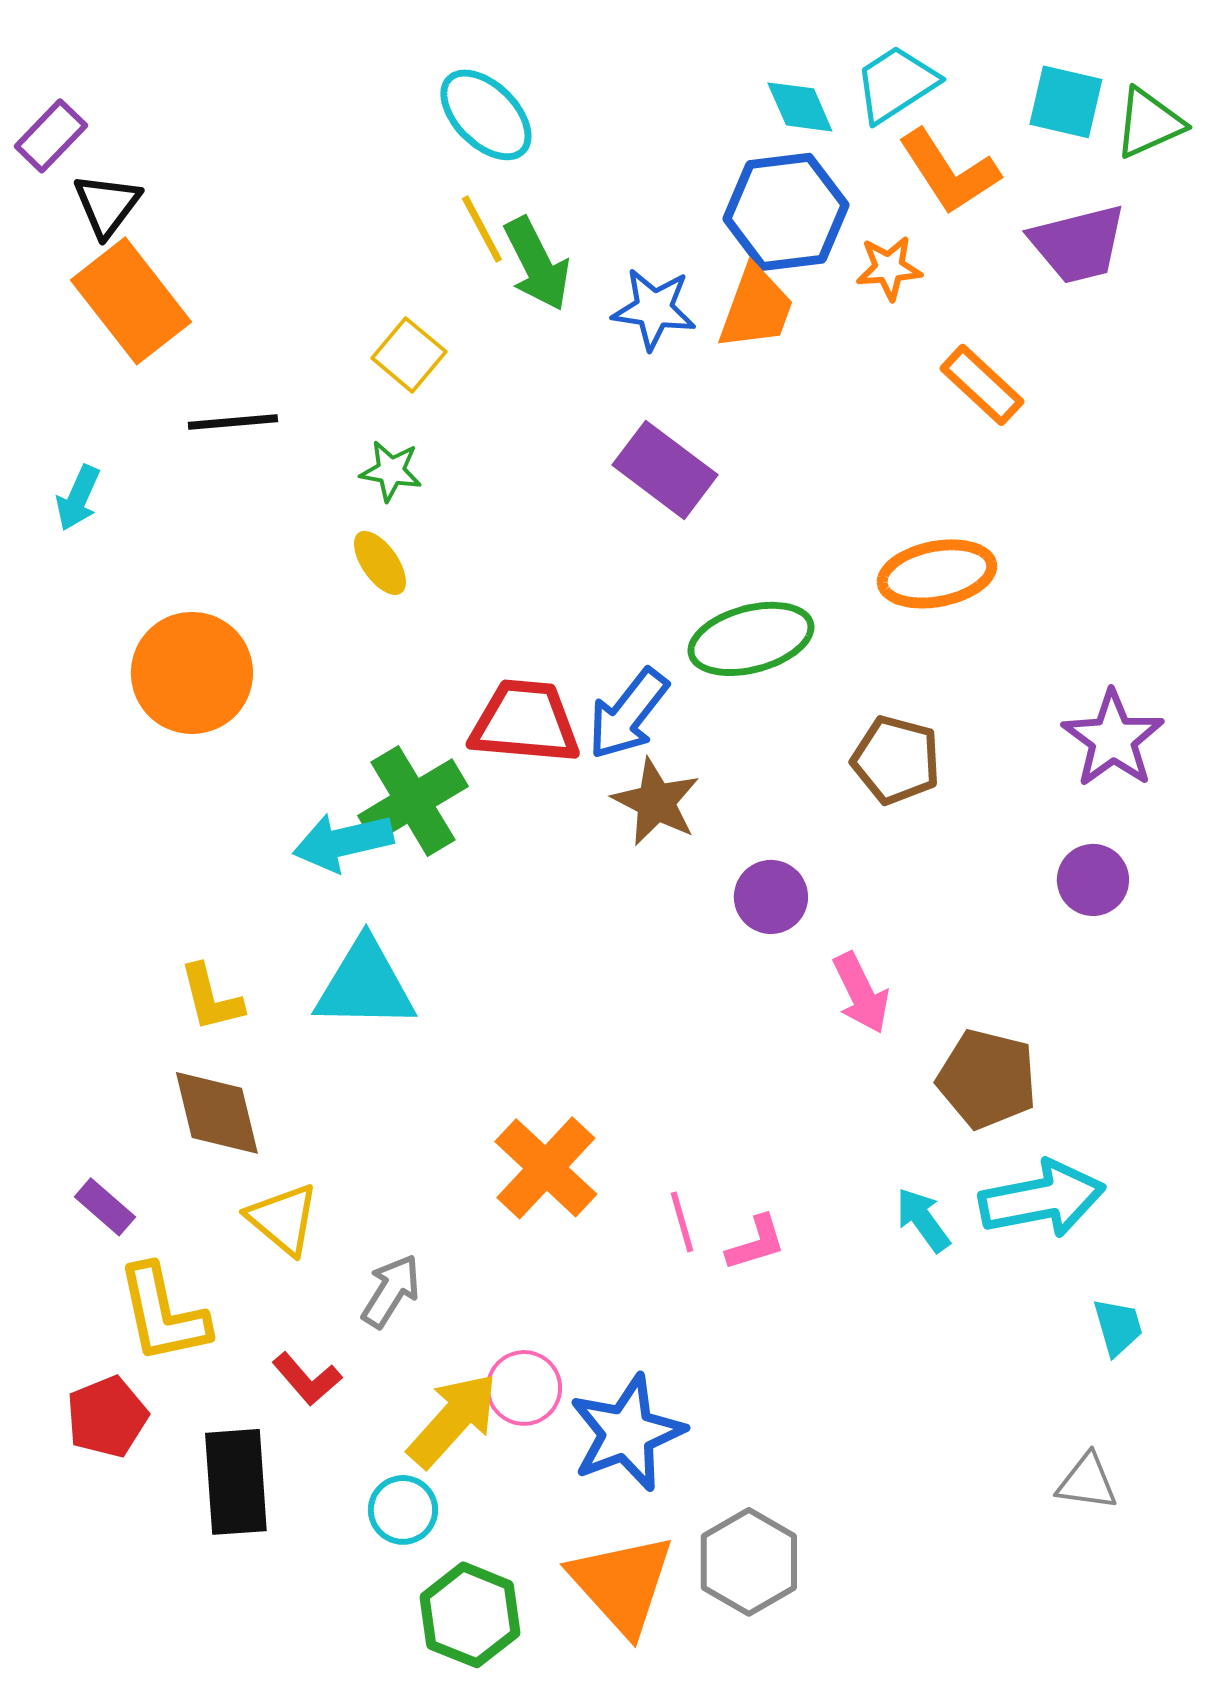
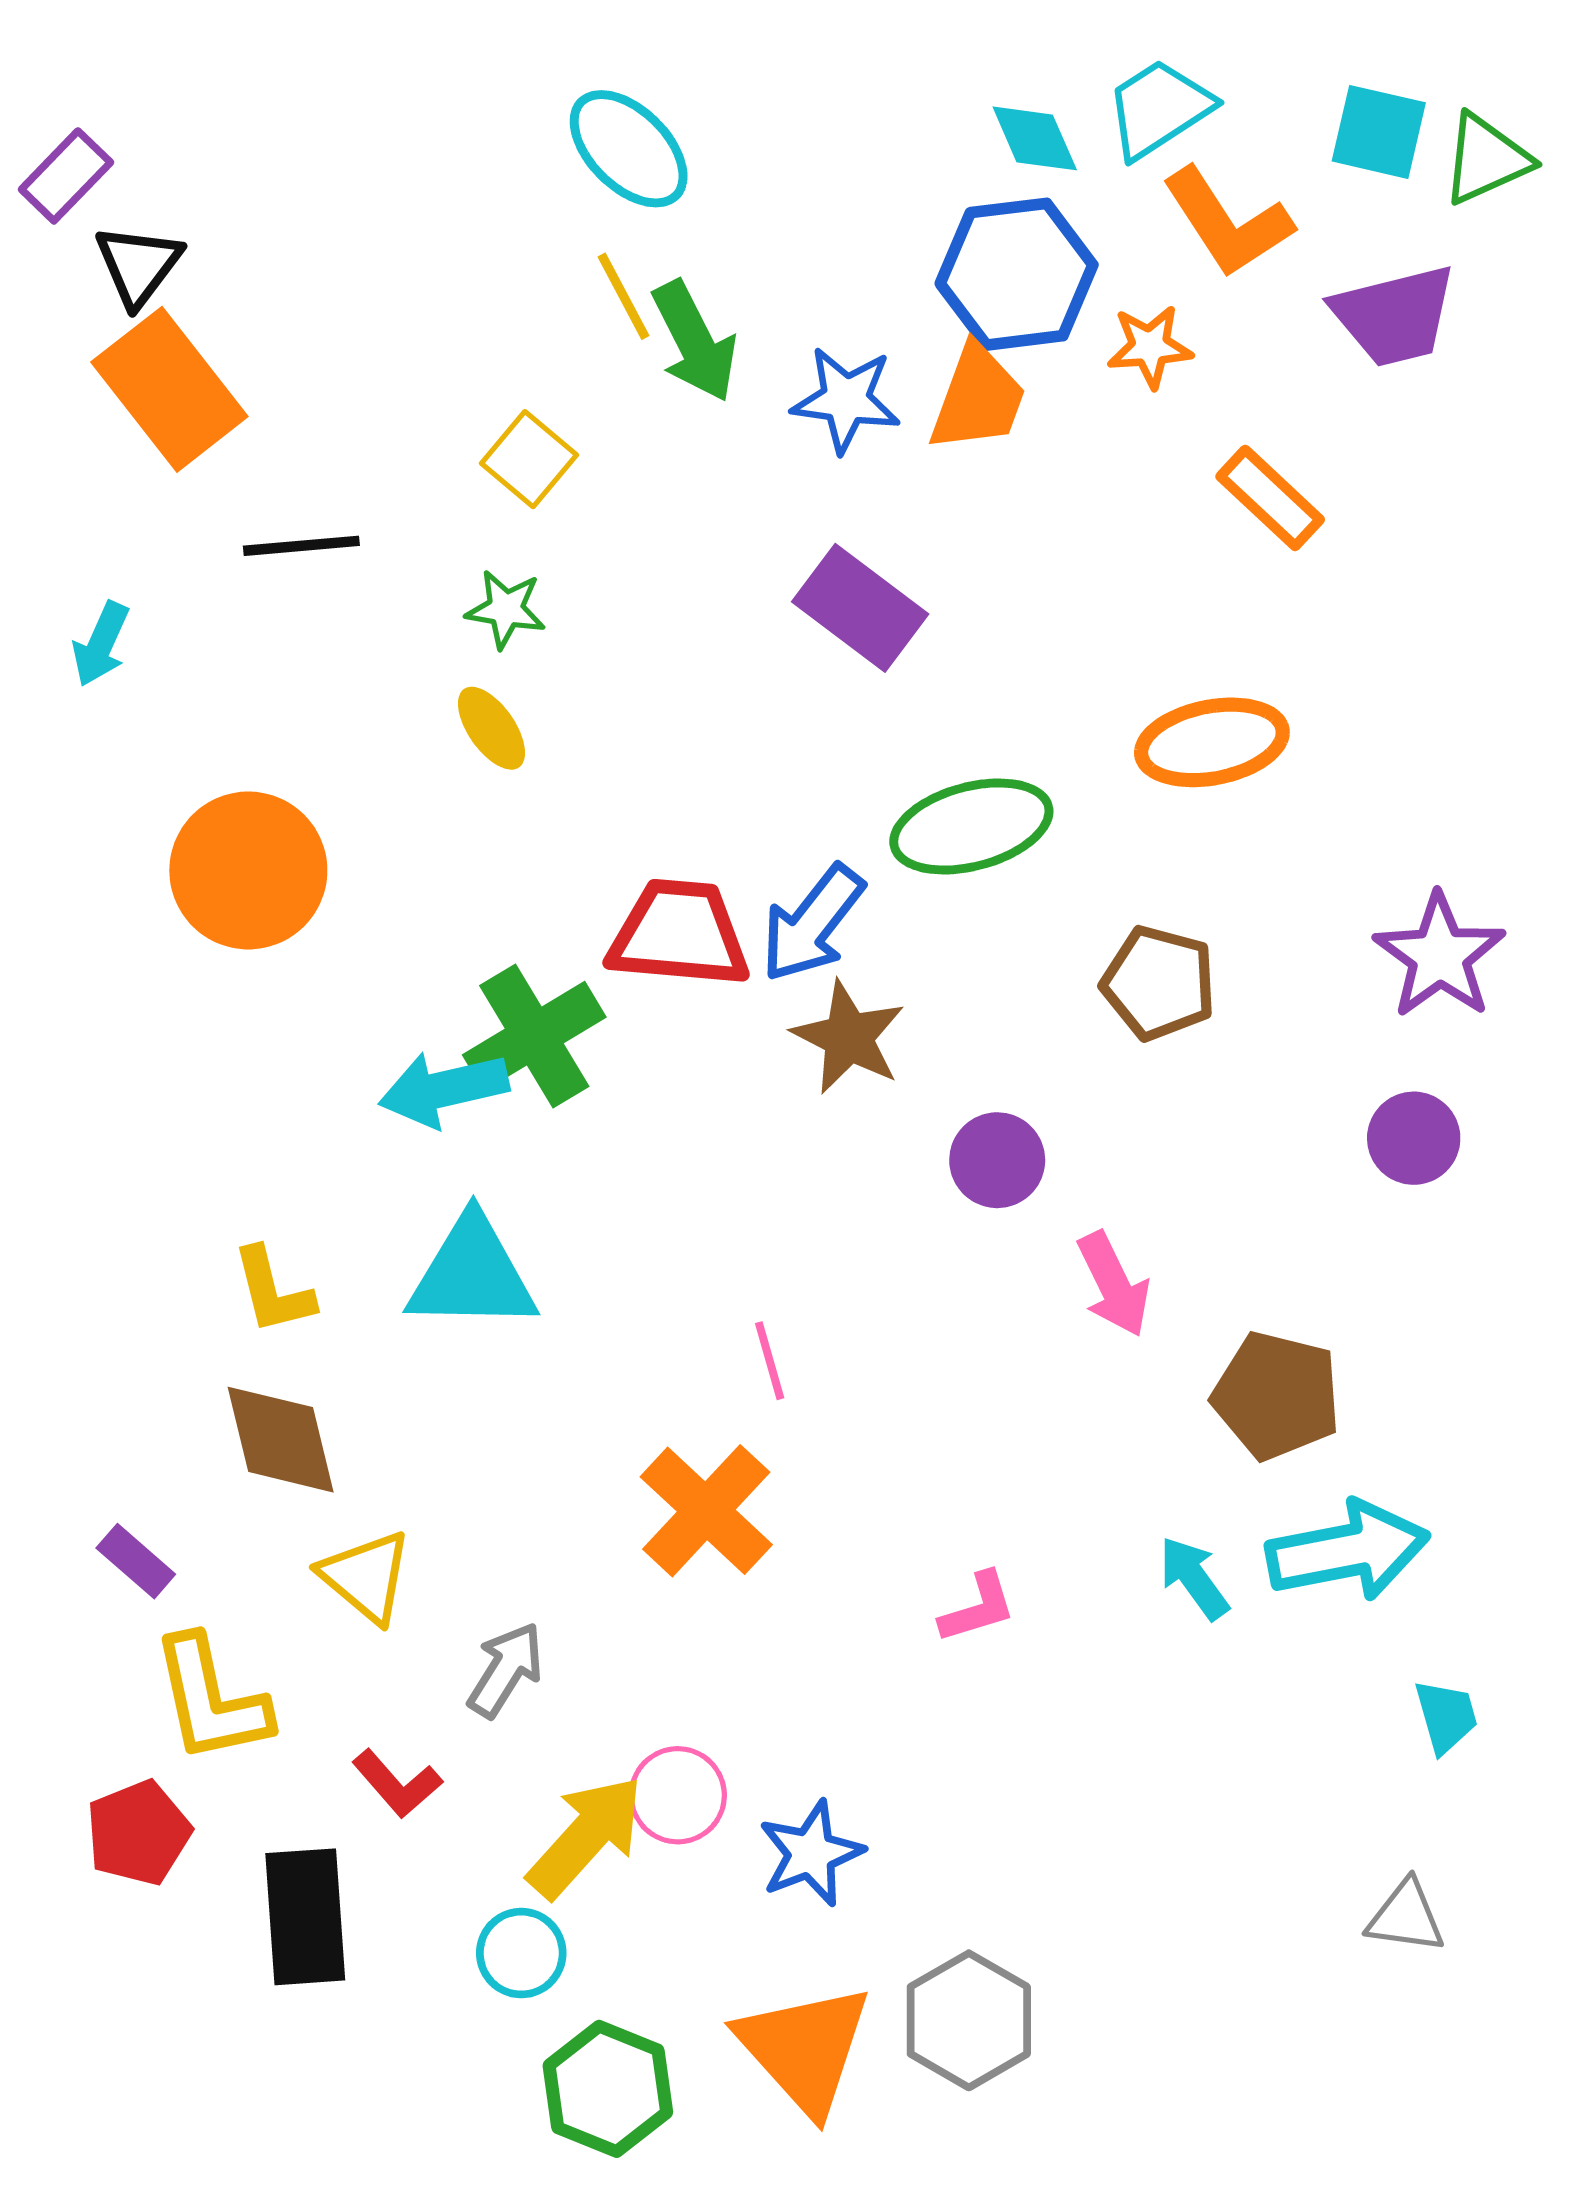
pink line: (682, 1222) -> (770, 1361), moved
blue star: (627, 1433) -> (811, 1853), size x0.7

